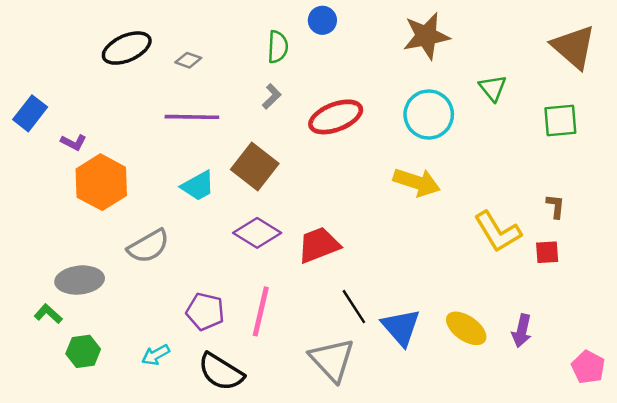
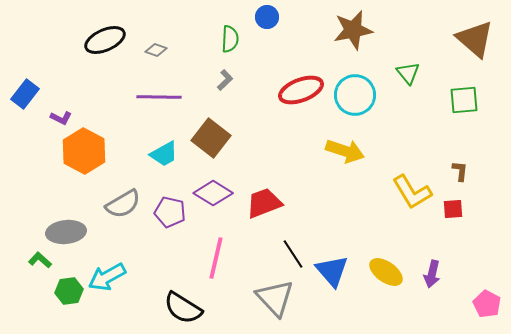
red ellipse: (336, 117) -> (301, 90), moved
purple pentagon: (205, 311) -> (170, 212), moved
cyan arrow: (156, 355) -> (107, 277), moved, size x1.6

